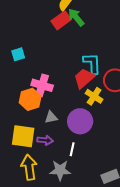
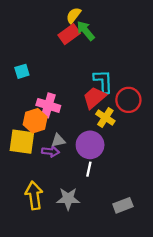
yellow square: (23, 136) -> (22, 142), moved
purple arrow: (45, 140) -> (50, 151), moved
white line: (72, 149) -> (89, 169), moved

